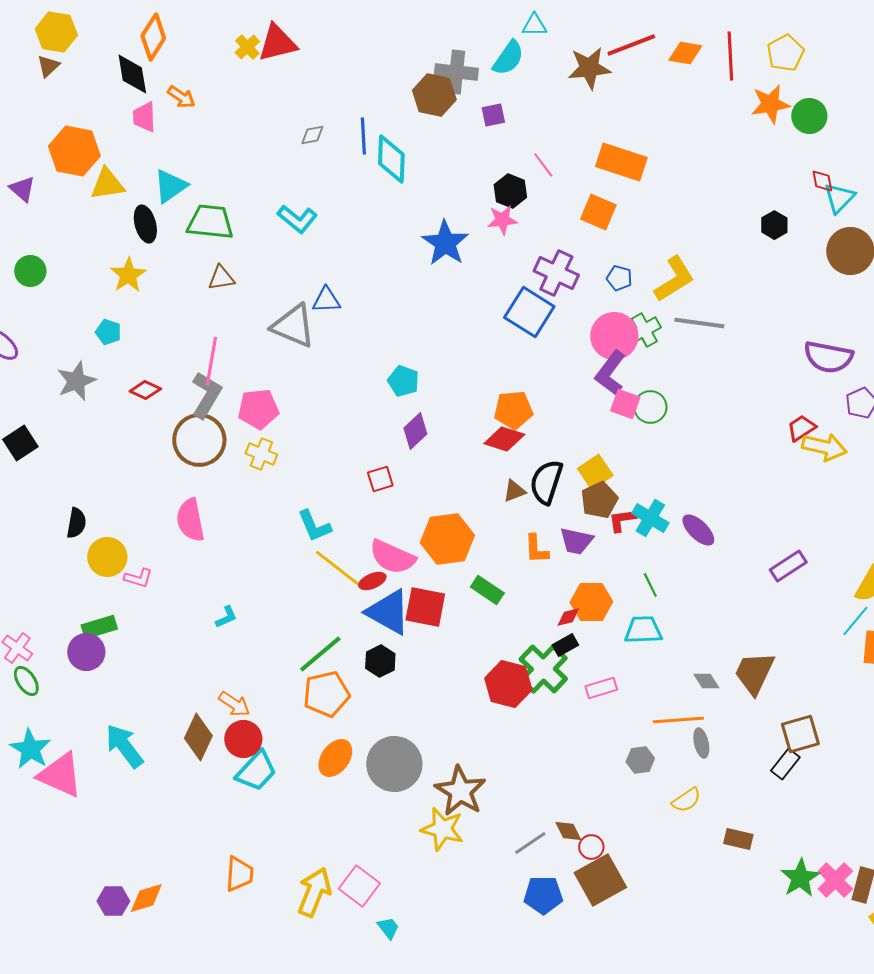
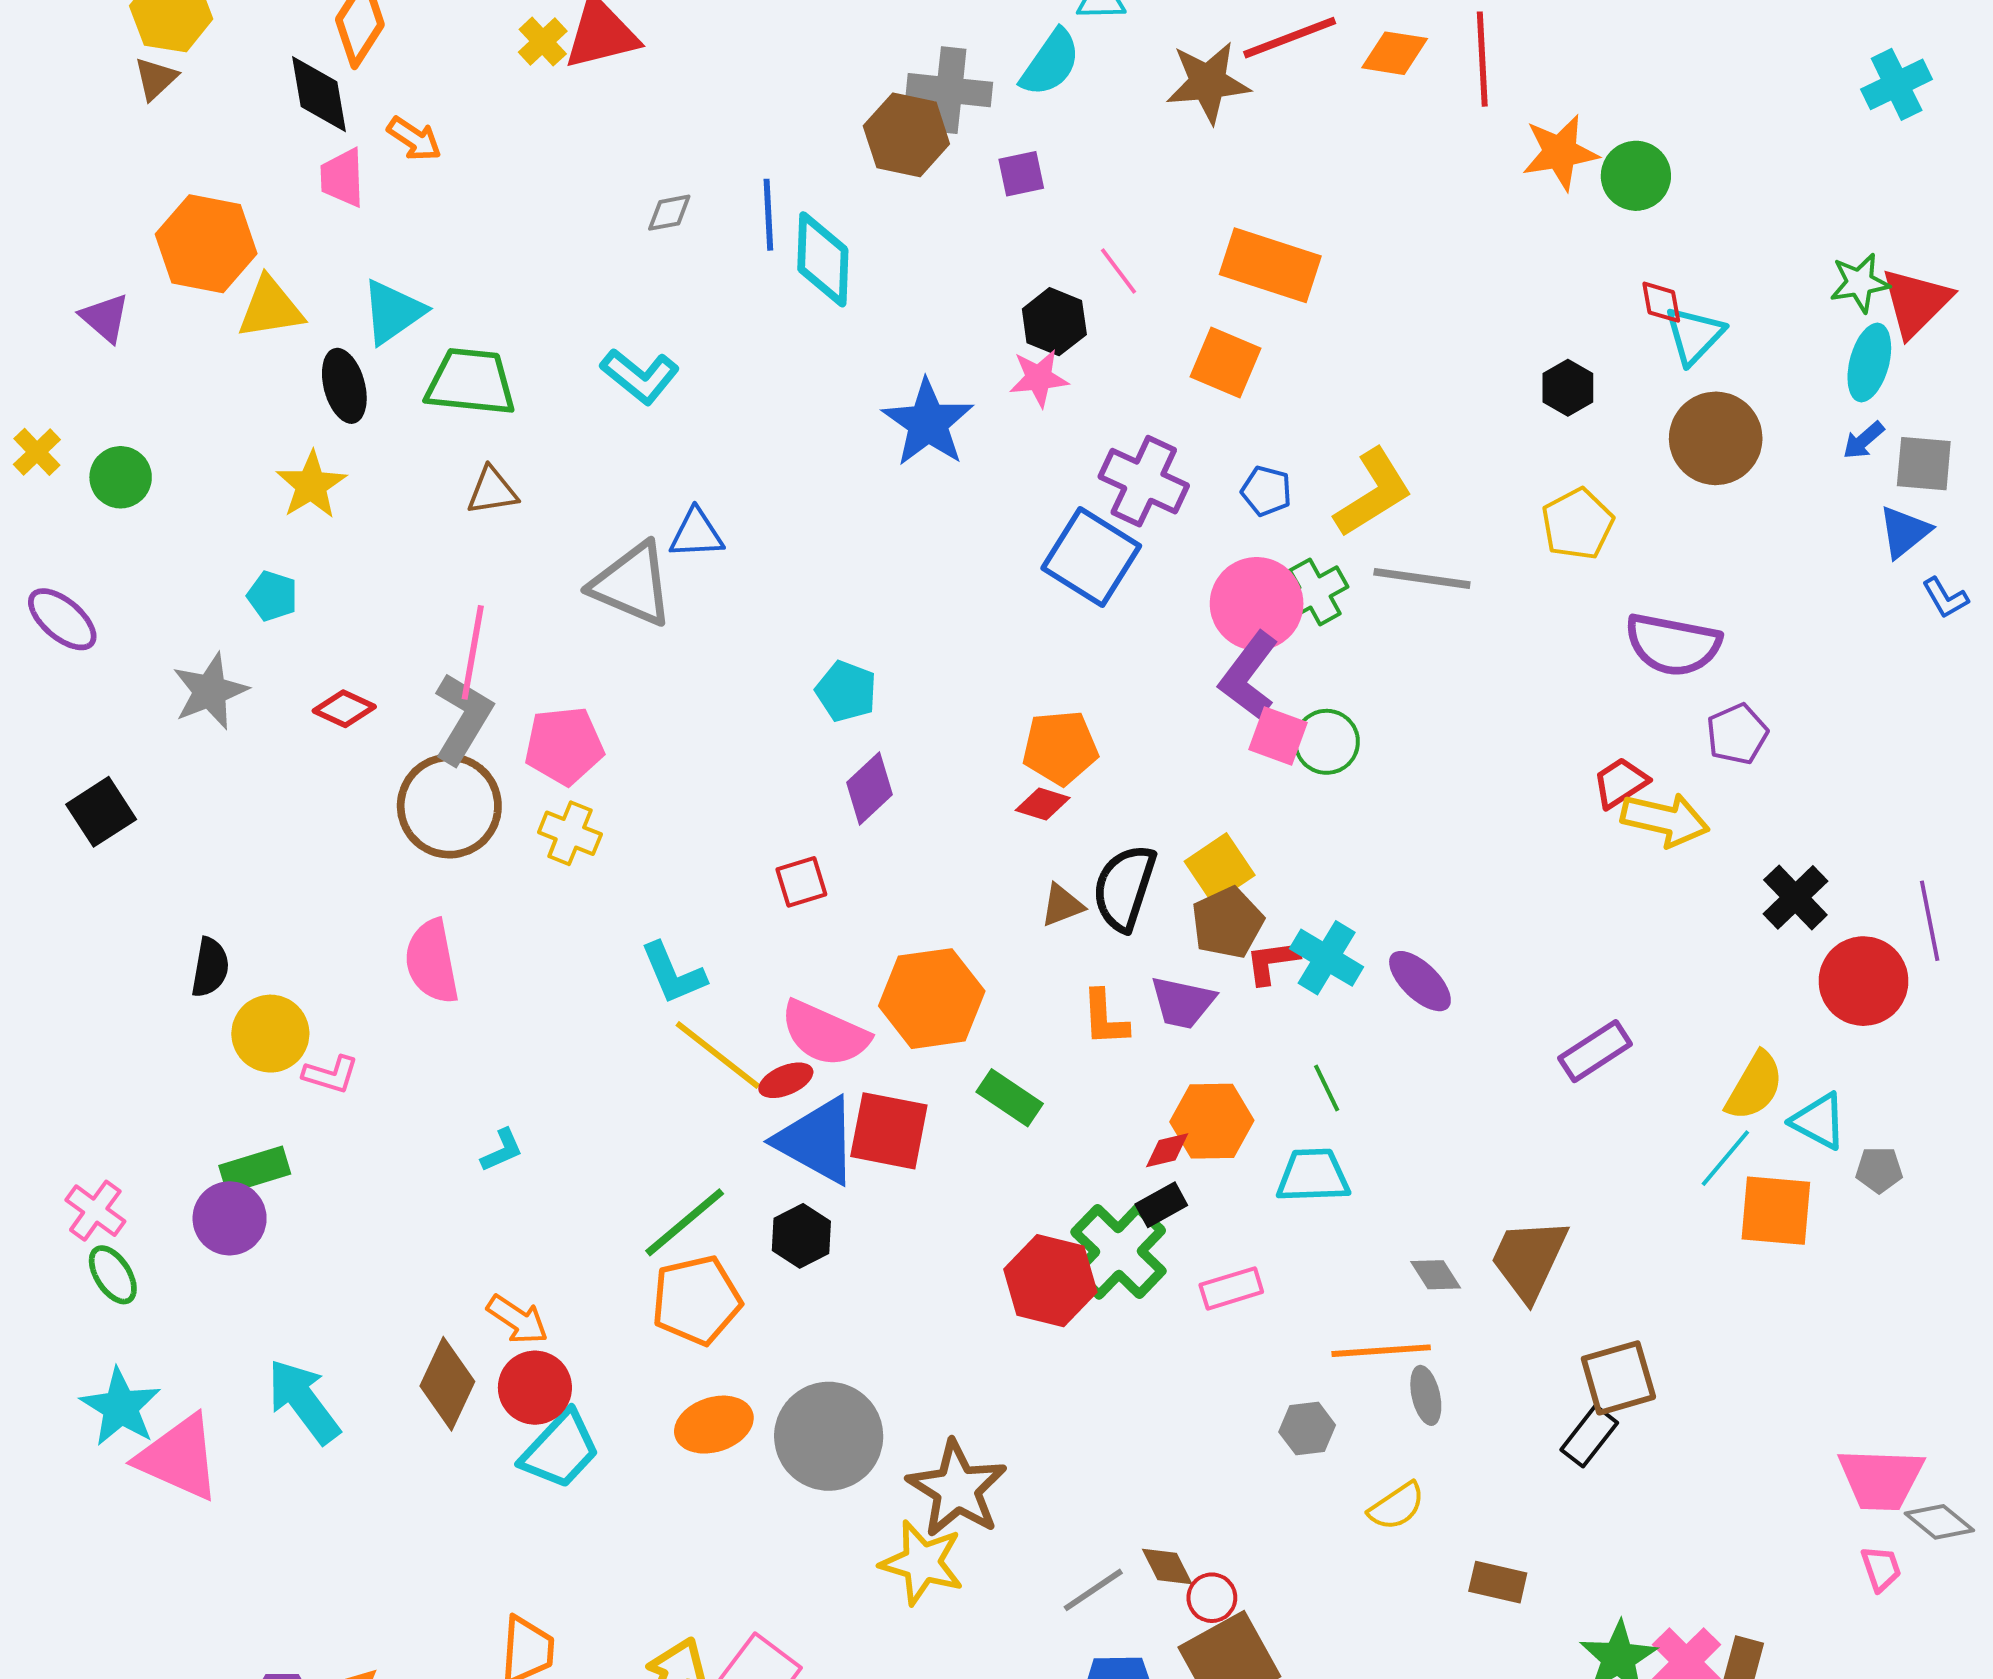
yellow pentagon: (785, 53) -> (1578, 524), moved
red diamond: (504, 439) -> (1043, 804), size x0.7
orange ellipse: (335, 758) -> (714, 1425), turned 36

